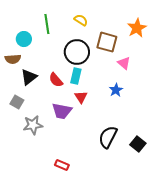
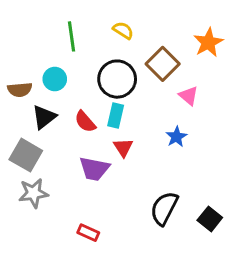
cyan circle: (24, 39) -> (55, 79), moved
brown square: (107, 42) -> (163, 64), turned 30
gray square: (17, 102) -> (26, 155), size x1.5
gray star: (33, 125) -> (33, 193), moved
red rectangle: (62, 165) -> (88, 233), moved

